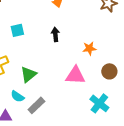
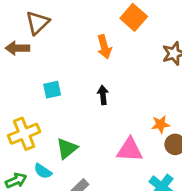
orange star: (89, 48) -> (160, 124), moved
cyan semicircle: (17, 96) -> (43, 171), moved

